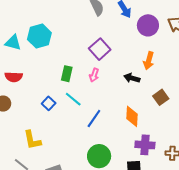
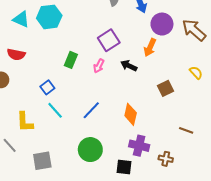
orange arrow: (149, 61) -> (150, 48), moved
black arrow: (132, 78) -> (129, 66), moved
brown square: (161, 97) -> (165, 88), moved
cyan line: (73, 99) -> (55, 110), moved

